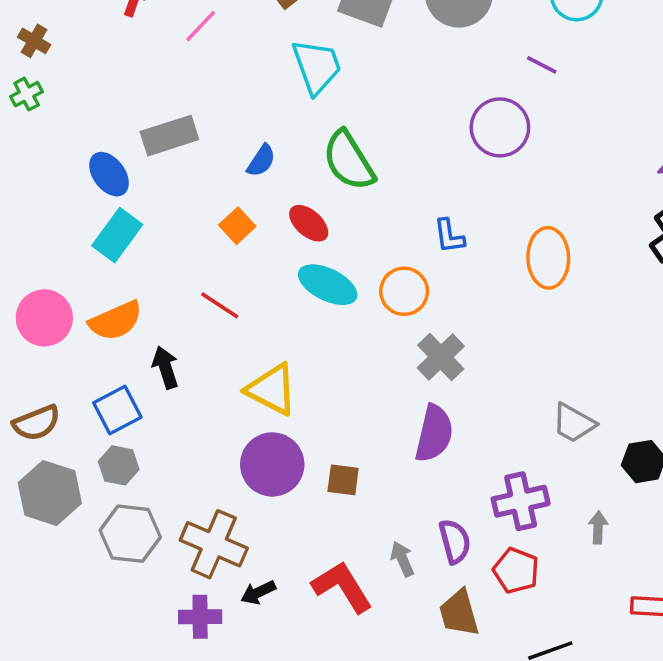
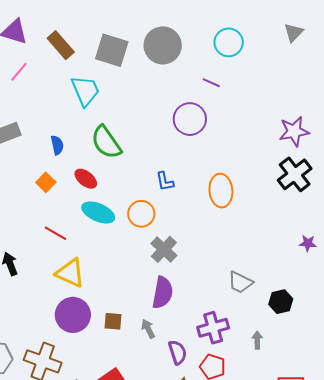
blue semicircle: (261, 161) -> (57, 145), turned -42
red line: (220, 305) -> (56, 233), moved
gray arrow: (402, 559) -> (148, 329), moved

